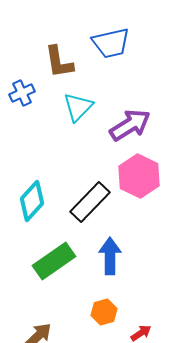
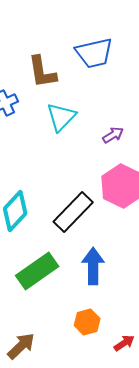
purple arrow: (130, 125) -> (113, 135), size x0.5

